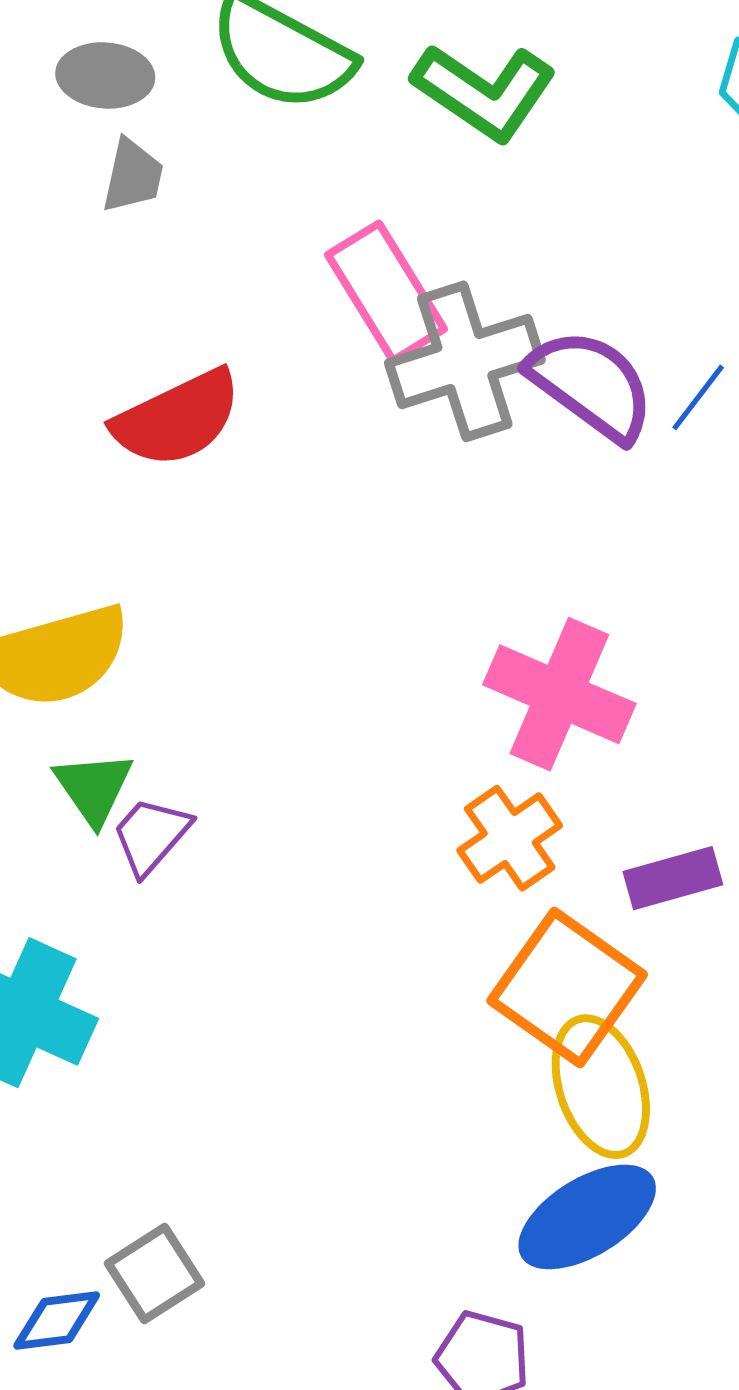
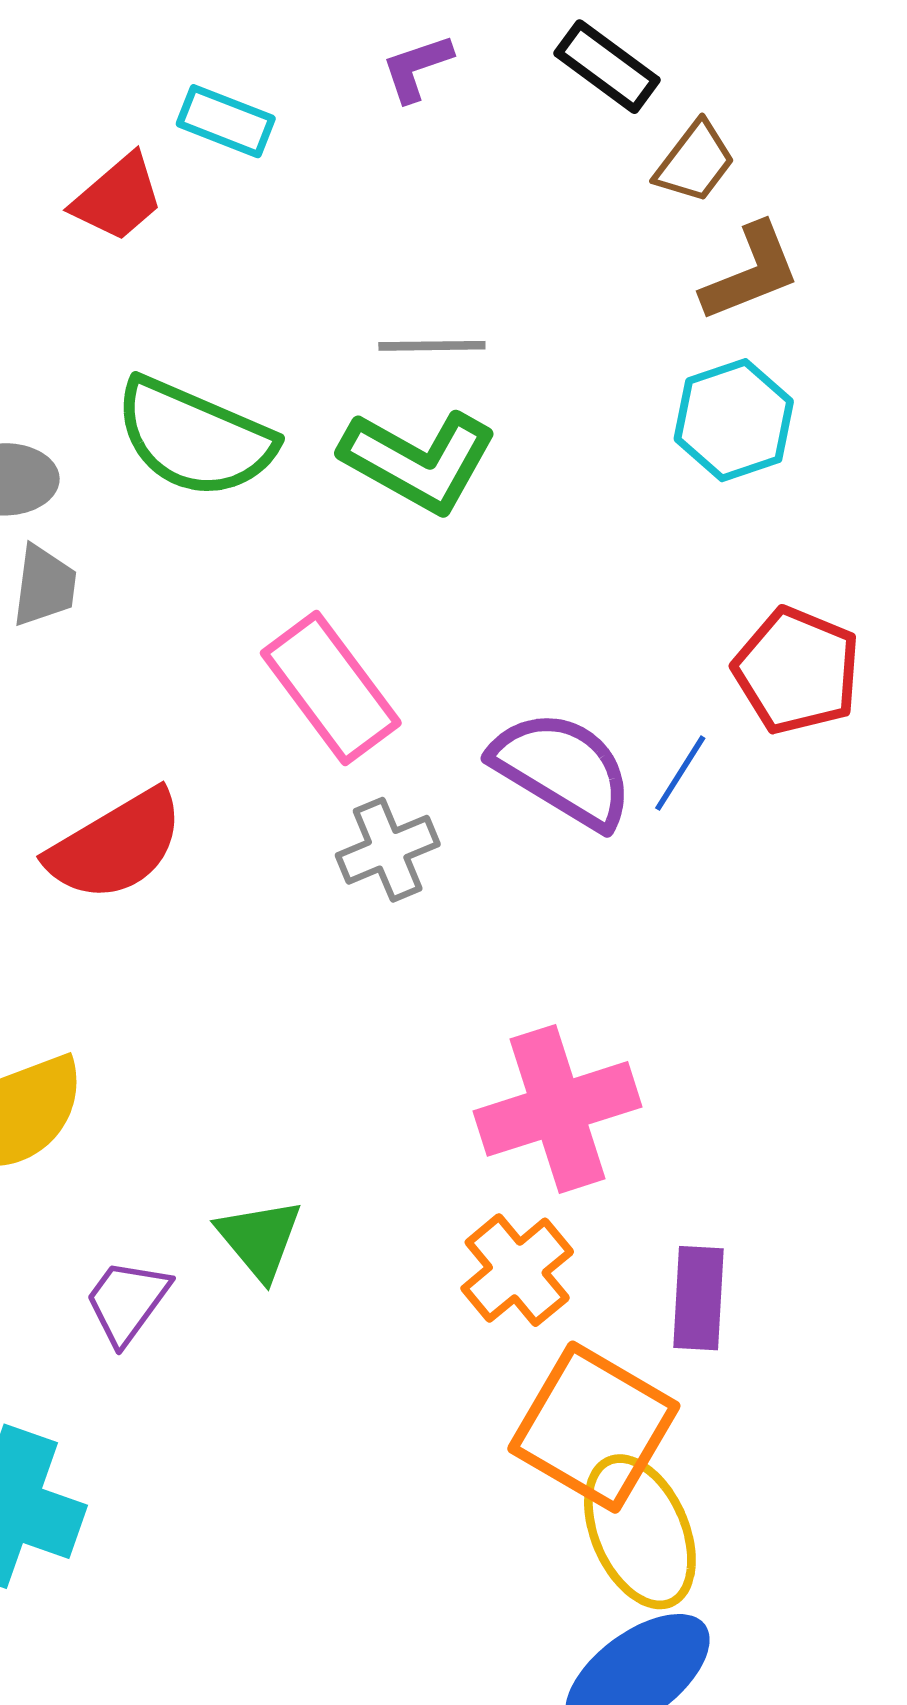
gray cross: (465, 361) -> (388, 850), moved, size x0.6
pink cross: (559, 694) -> (558, 1109), turned -36
green triangle: (94, 788) -> (260, 1239), moved
purple rectangle: (673, 878) -> (698, 1298), turned -66

